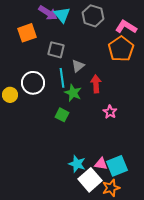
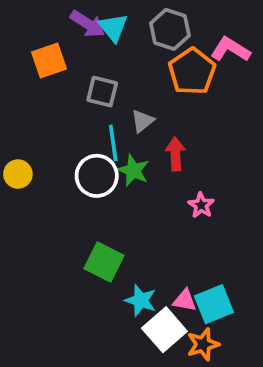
orange pentagon: (121, 49) -> (192, 71), moved
white circle: (33, 83) -> (97, 176), moved
green square: (62, 115) -> (104, 262), moved, size x1.5

